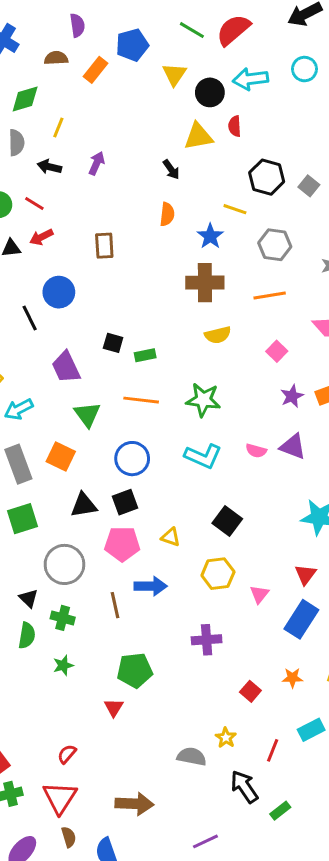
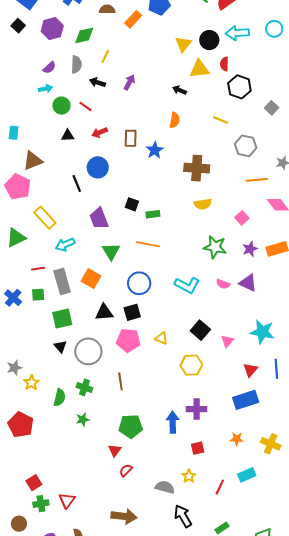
yellow triangle: (174, 74) -> (183, 44), moved
black arrow: (171, 169) -> (179, 90), turned 144
black hexagon: (267, 177) -> (239, 87), moved
blue star: (210, 236) -> (155, 150), moved
red arrow: (41, 237) -> (100, 132), moved
orange line: (270, 296) -> (257, 180), moved
green star: (203, 400) -> (215, 247), moved
blue arrow: (151, 586) -> (173, 422), moved, turned -95
pink triangle: (259, 594) -> (227, 341), moved
black triangle: (28, 598) -> (60, 347), moved
blue rectangle: (301, 619) -> (246, 400), turned 35
purple cross: (207, 640) -> (197, 409), moved
red square: (250, 691) -> (198, 448), moved, turned 32
red semicircle: (67, 754) -> (126, 470), moved
black arrow: (244, 787) -> (183, 516), moved
red triangle: (60, 798) -> (67, 501), moved, size x0.7

